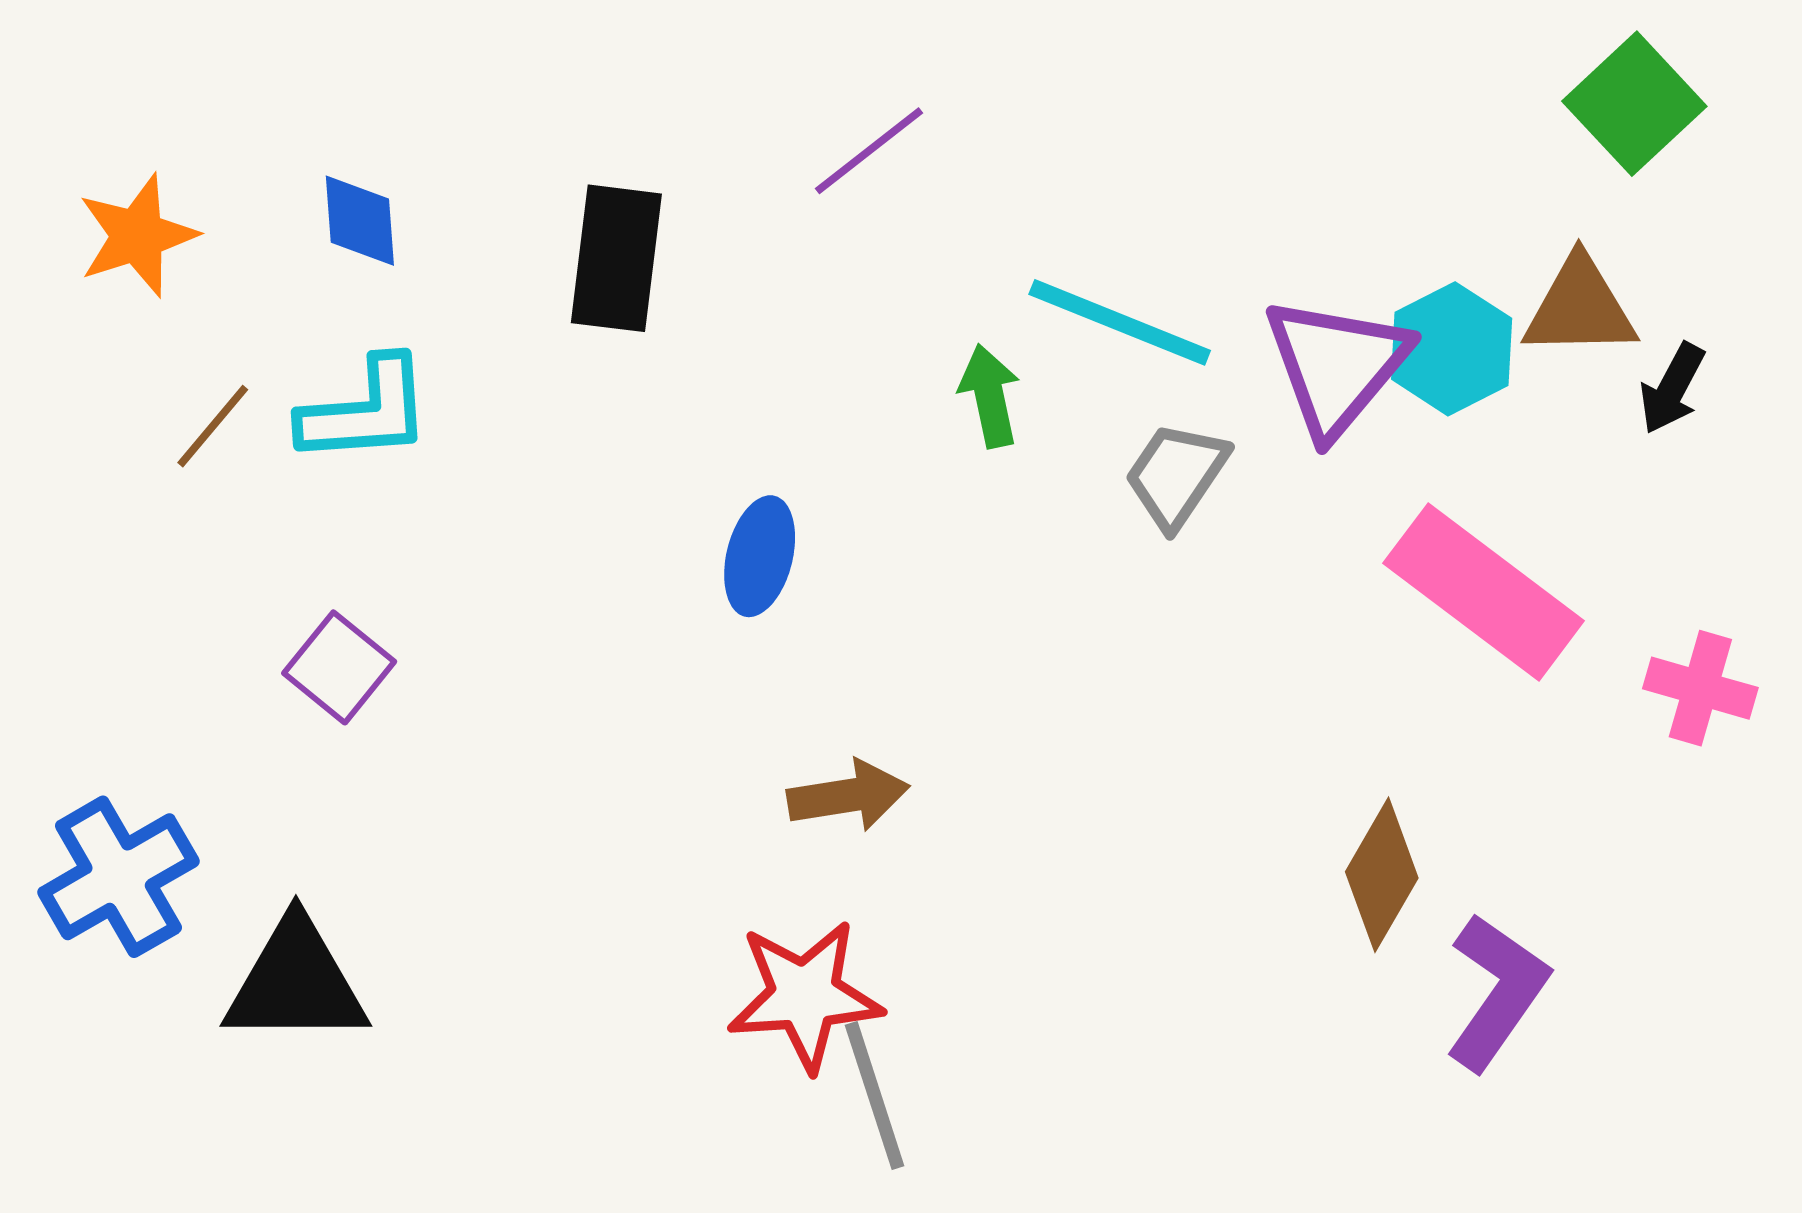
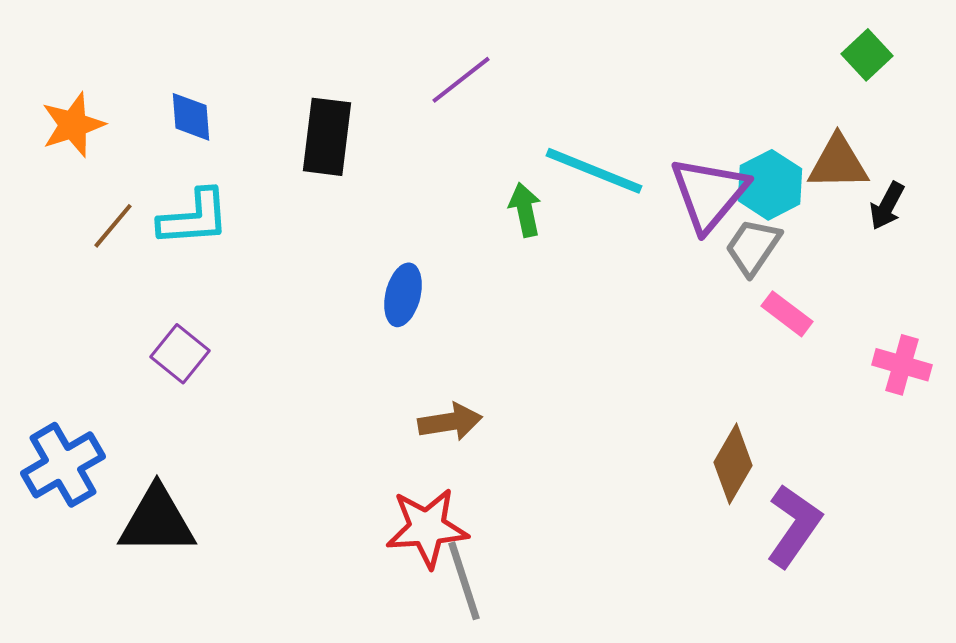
green square: (1634, 104) -> (867, 55), size x0.7
gray trapezoid: (1176, 475) -> (753, 247), moved
pink rectangle: (1484, 592) -> (787, 314), size x0.5

